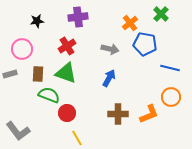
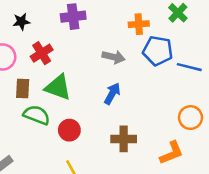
orange cross: (130, 23) -> (139, 24), turned 35
red cross: (67, 46) -> (42, 53), moved
blue line: (170, 68) -> (189, 67), moved
red circle: (67, 113) -> (69, 130), moved
orange L-shape: (149, 114) -> (172, 153), moved

